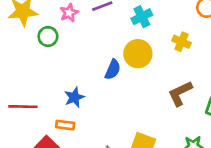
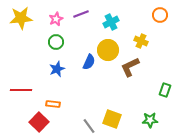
green circle: (48, 37) -> (56, 42), moved
brown L-shape: (180, 93) -> (130, 67), moved
blue star: (74, 97) -> (57, 69), moved

